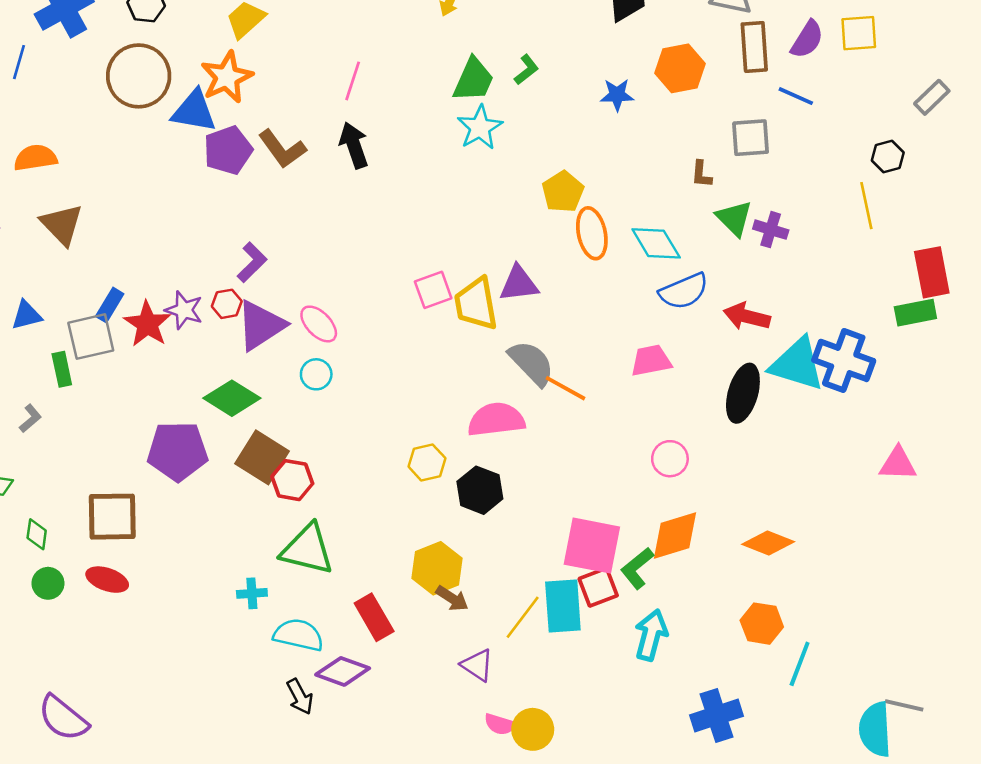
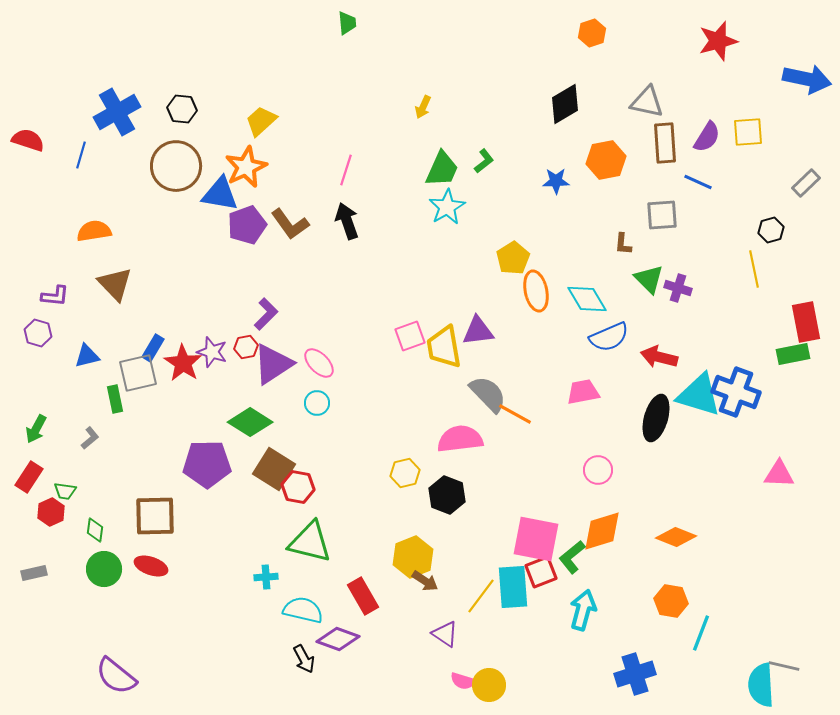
green circle: (48, 583) -> (104, 569), size x1.4

